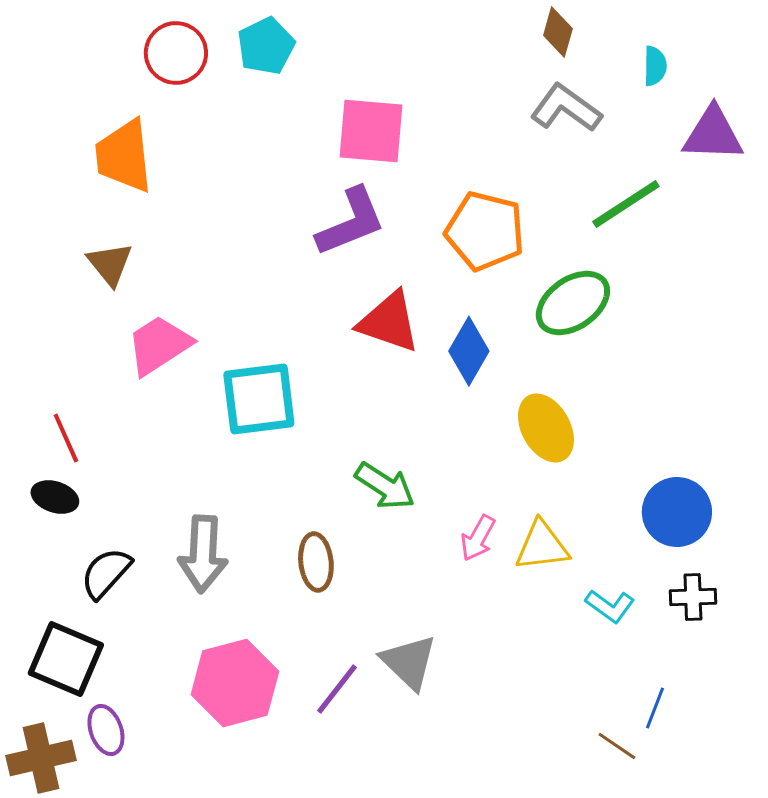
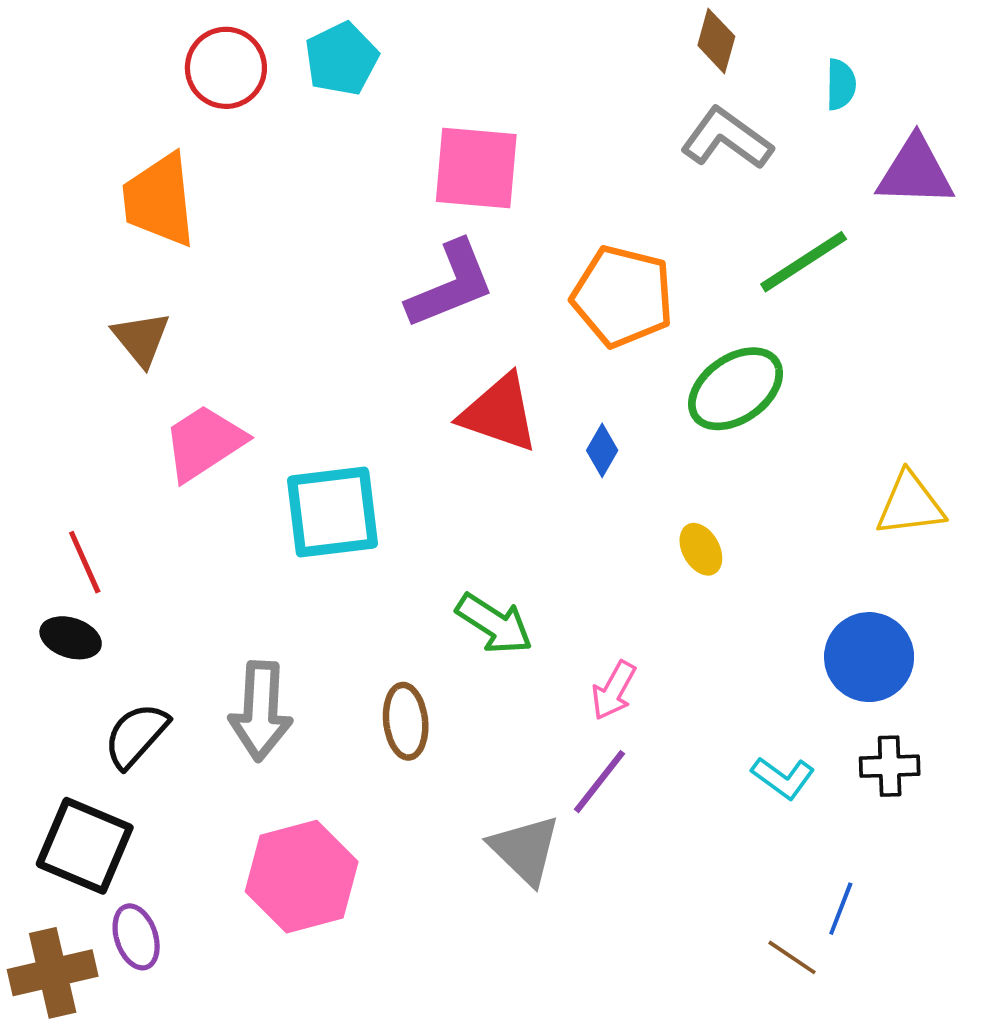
blue diamond: (469, 351) -> (602, 450), size x0.6
yellow ellipse: (546, 428) -> (701, 549), size x0.6
yellow triangle: (542, 546) -> (910, 504), moved
purple line: (337, 689) -> (599, 782), moved

